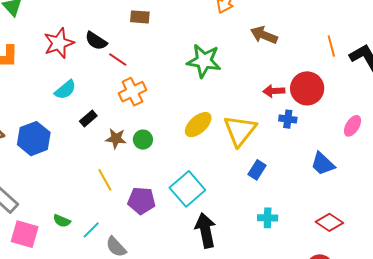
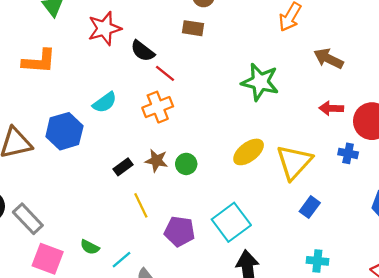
red star: (59, 43) -> (104, 28), moved
red arrow: (274, 91) -> (331, 108), moved
orange cross: (132, 92) -> (158, 107), moved
black rectangle: (88, 118) -> (123, 167), moved
blue hexagon: (34, 139) -> (64, 131), moved

